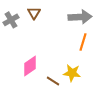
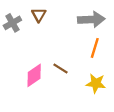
yellow star: (72, 73) -> (96, 83), moved
brown line: (53, 81) -> (60, 69), moved

